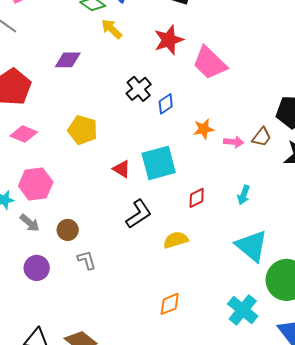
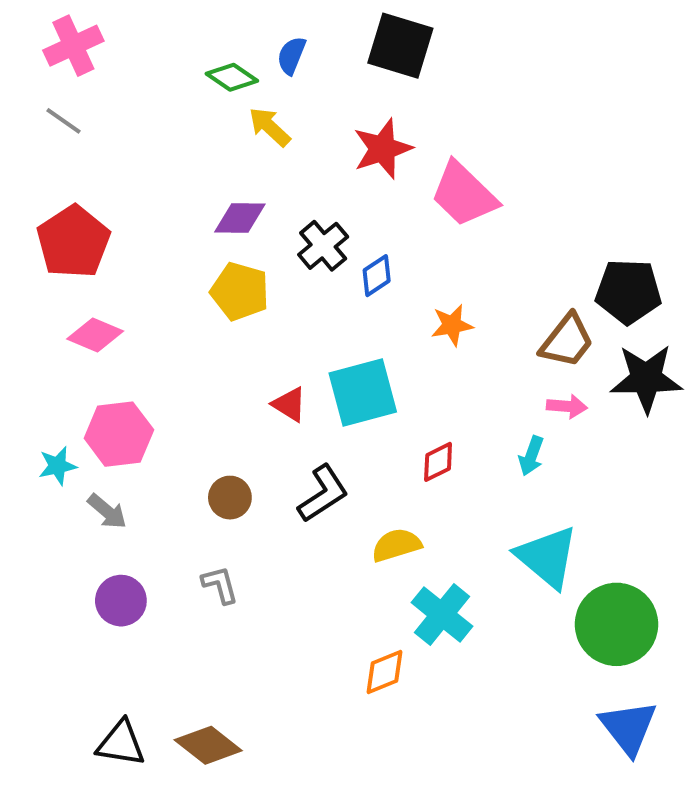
purple diamond: (68, 60) -> (240, 218), moved
yellow pentagon: (83, 130) -> (240, 291), moved
brown trapezoid: (262, 137) -> (567, 341), size x1.4
pink arrow: (234, 142) -> (567, 406), moved
brown circle: (68, 230) -> (230, 498), moved
cyan cross: (243, 310) -> (442, 614), moved

